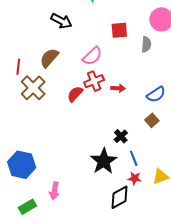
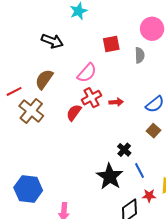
red line: (18, 67) -> (14, 91), turned 63
red star: (135, 178) -> (149, 196), moved

